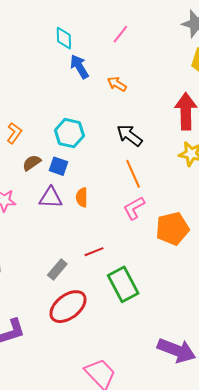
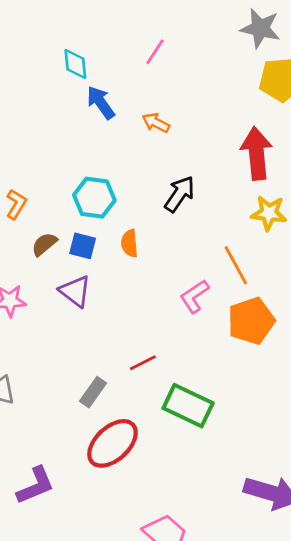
black arrow: (129, 135) -> (180, 194), turned 92
orange line: (133, 174) -> (236, 265), moved
orange semicircle: (82, 197) -> (130, 243), moved
purple triangle: (51, 198) -> (75, 291), turned 40
green rectangle: (123, 284) -> (188, 406), turned -32

